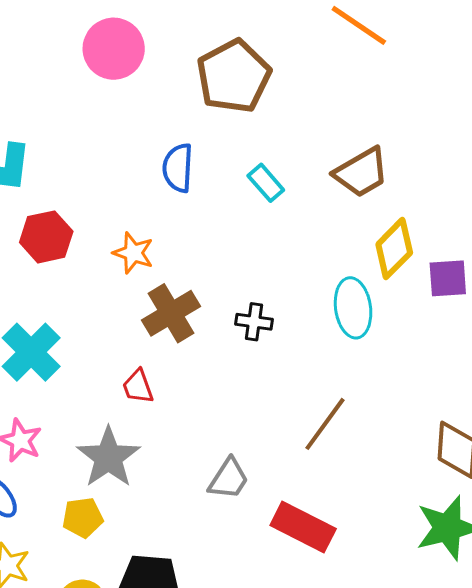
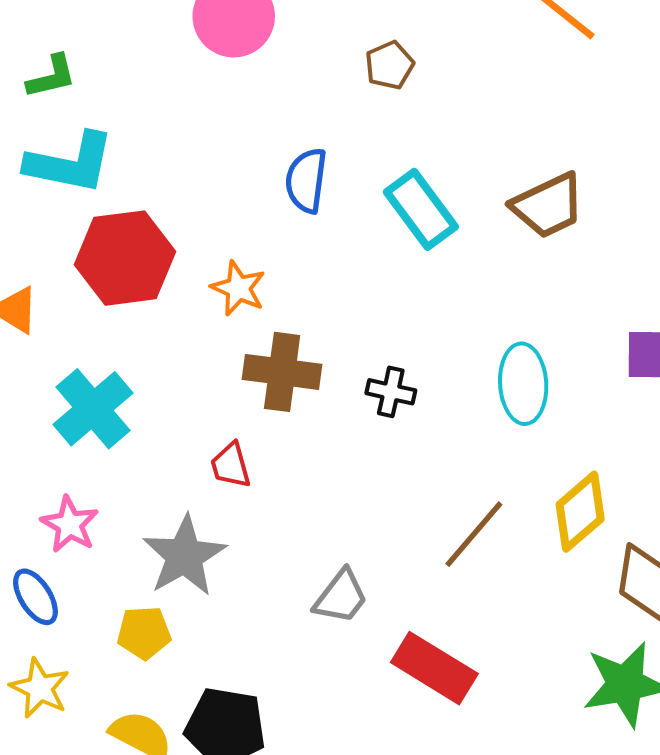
brown pentagon: (234, 76) -> (389, 65), size x0.5
cyan rectangle: (266, 183) -> (421, 209), size x1.5
red hexagon: (46, 237) -> (125, 258), size x1.4
yellow diamond: (394, 249) -> (580, 512), moved
brown cross: (171, 313) -> (282, 372), turned 34

